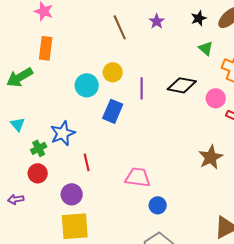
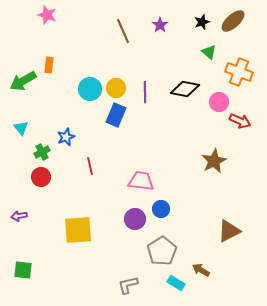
orange rectangle: (46, 48) -> (49, 65), moved, size x0.7
yellow circle: (113, 72) -> (116, 88), moved
blue star: (63, 133) -> (66, 137), size x0.7
purple circle: (72, 194) -> (135, 219), moved
purple arrow: (16, 199) -> (19, 216), moved

